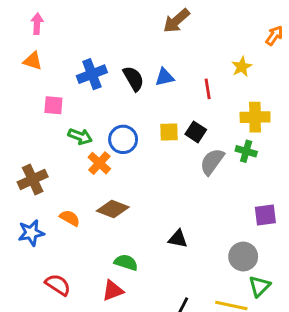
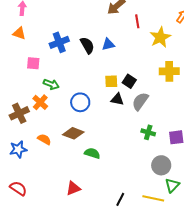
yellow star: (242, 67) -> (160, 37), size x1.5
red line: (208, 89) -> (137, 21), moved
blue circle: (123, 139) -> (80, 102), moved
green cross: (246, 151) -> (148, 132), moved
orange cross: (99, 163) -> (40, 102), moved
black triangle: (178, 239) -> (117, 99), moved
green semicircle: (126, 262) -> (92, 153), moved
red semicircle: (58, 285) -> (18, 188), moved

